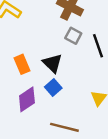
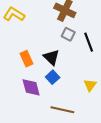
purple diamond: (27, 99) -> (31, 87), turned -70

